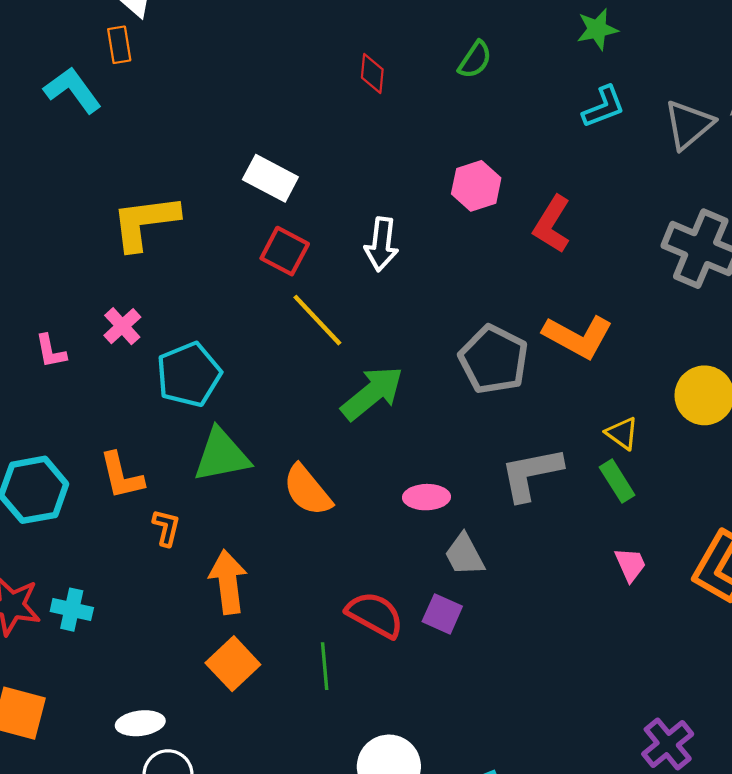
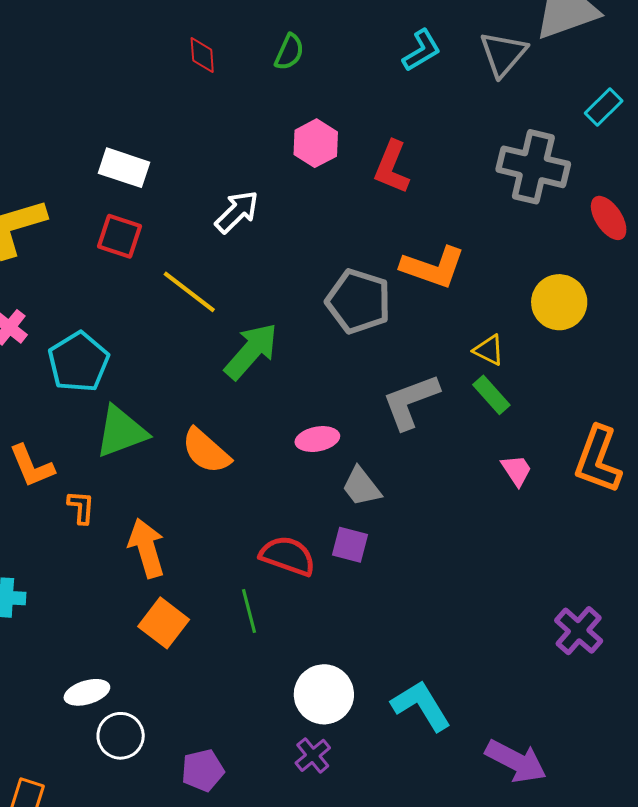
green semicircle: (475, 60) -> (289, 52), moved
white arrow: (381, 244) -> (237, 212), turned -132
red square: (285, 251) -> (119, 236), moved

